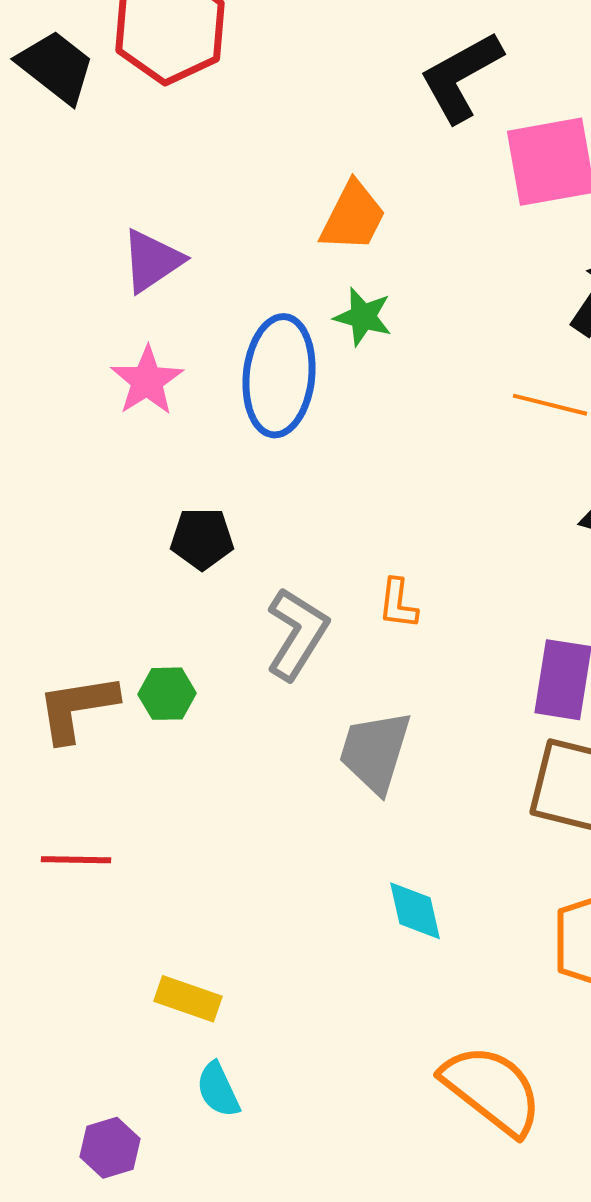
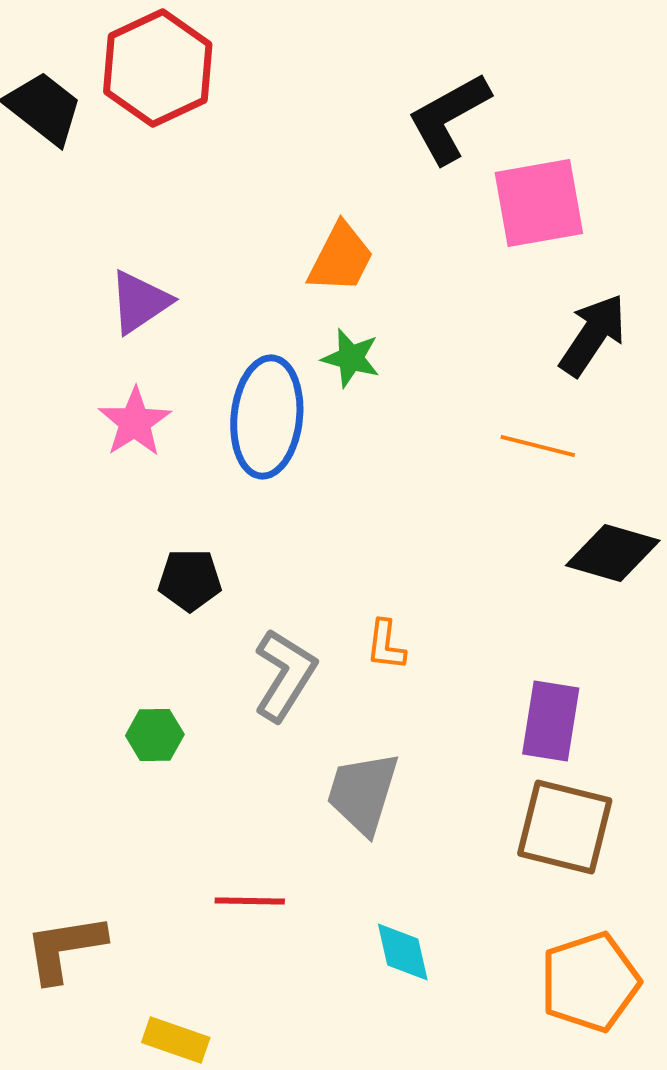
brown L-shape: (77, 708) -> (65, 948), moved
red line: (76, 860) -> (250, 901), moved

